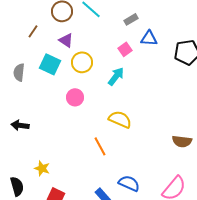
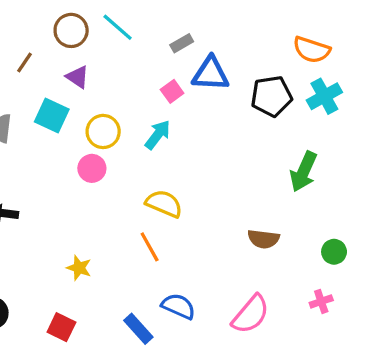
blue triangle: (149, 38) -> (211, 74), size x1.4
yellow circle: (82, 62) -> (103, 131), moved
orange line: (100, 146) -> (150, 247), moved
yellow star: (42, 168) -> (79, 268), moved

